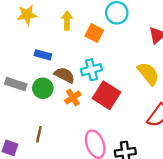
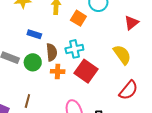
brown semicircle: (65, 75) -> (52, 52), turned 54
orange cross: (73, 98) -> (58, 71), turned 32

